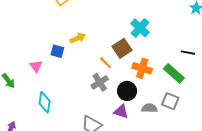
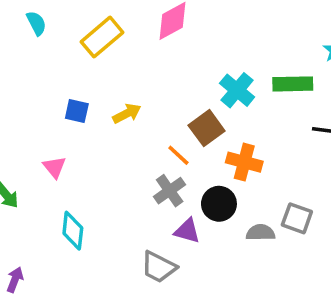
blue square: (57, 51) -> (77, 111), moved
green rectangle: (174, 73) -> (293, 84), moved, turned -40
purple triangle: (121, 111) -> (187, 231), moved

